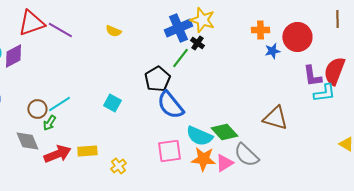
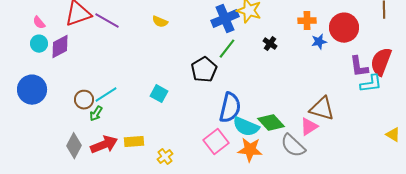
black cross: (197, 43) -> (270, 44), moved
blue semicircle: (170, 105) -> (230, 108), moved, turned -128
gray diamond: (27, 141) -> (74, 146), moved, turned 50
pink square: (169, 151) -> (216, 142), turned -30
pink triangle: (224, 163) -> (309, 127), moved

